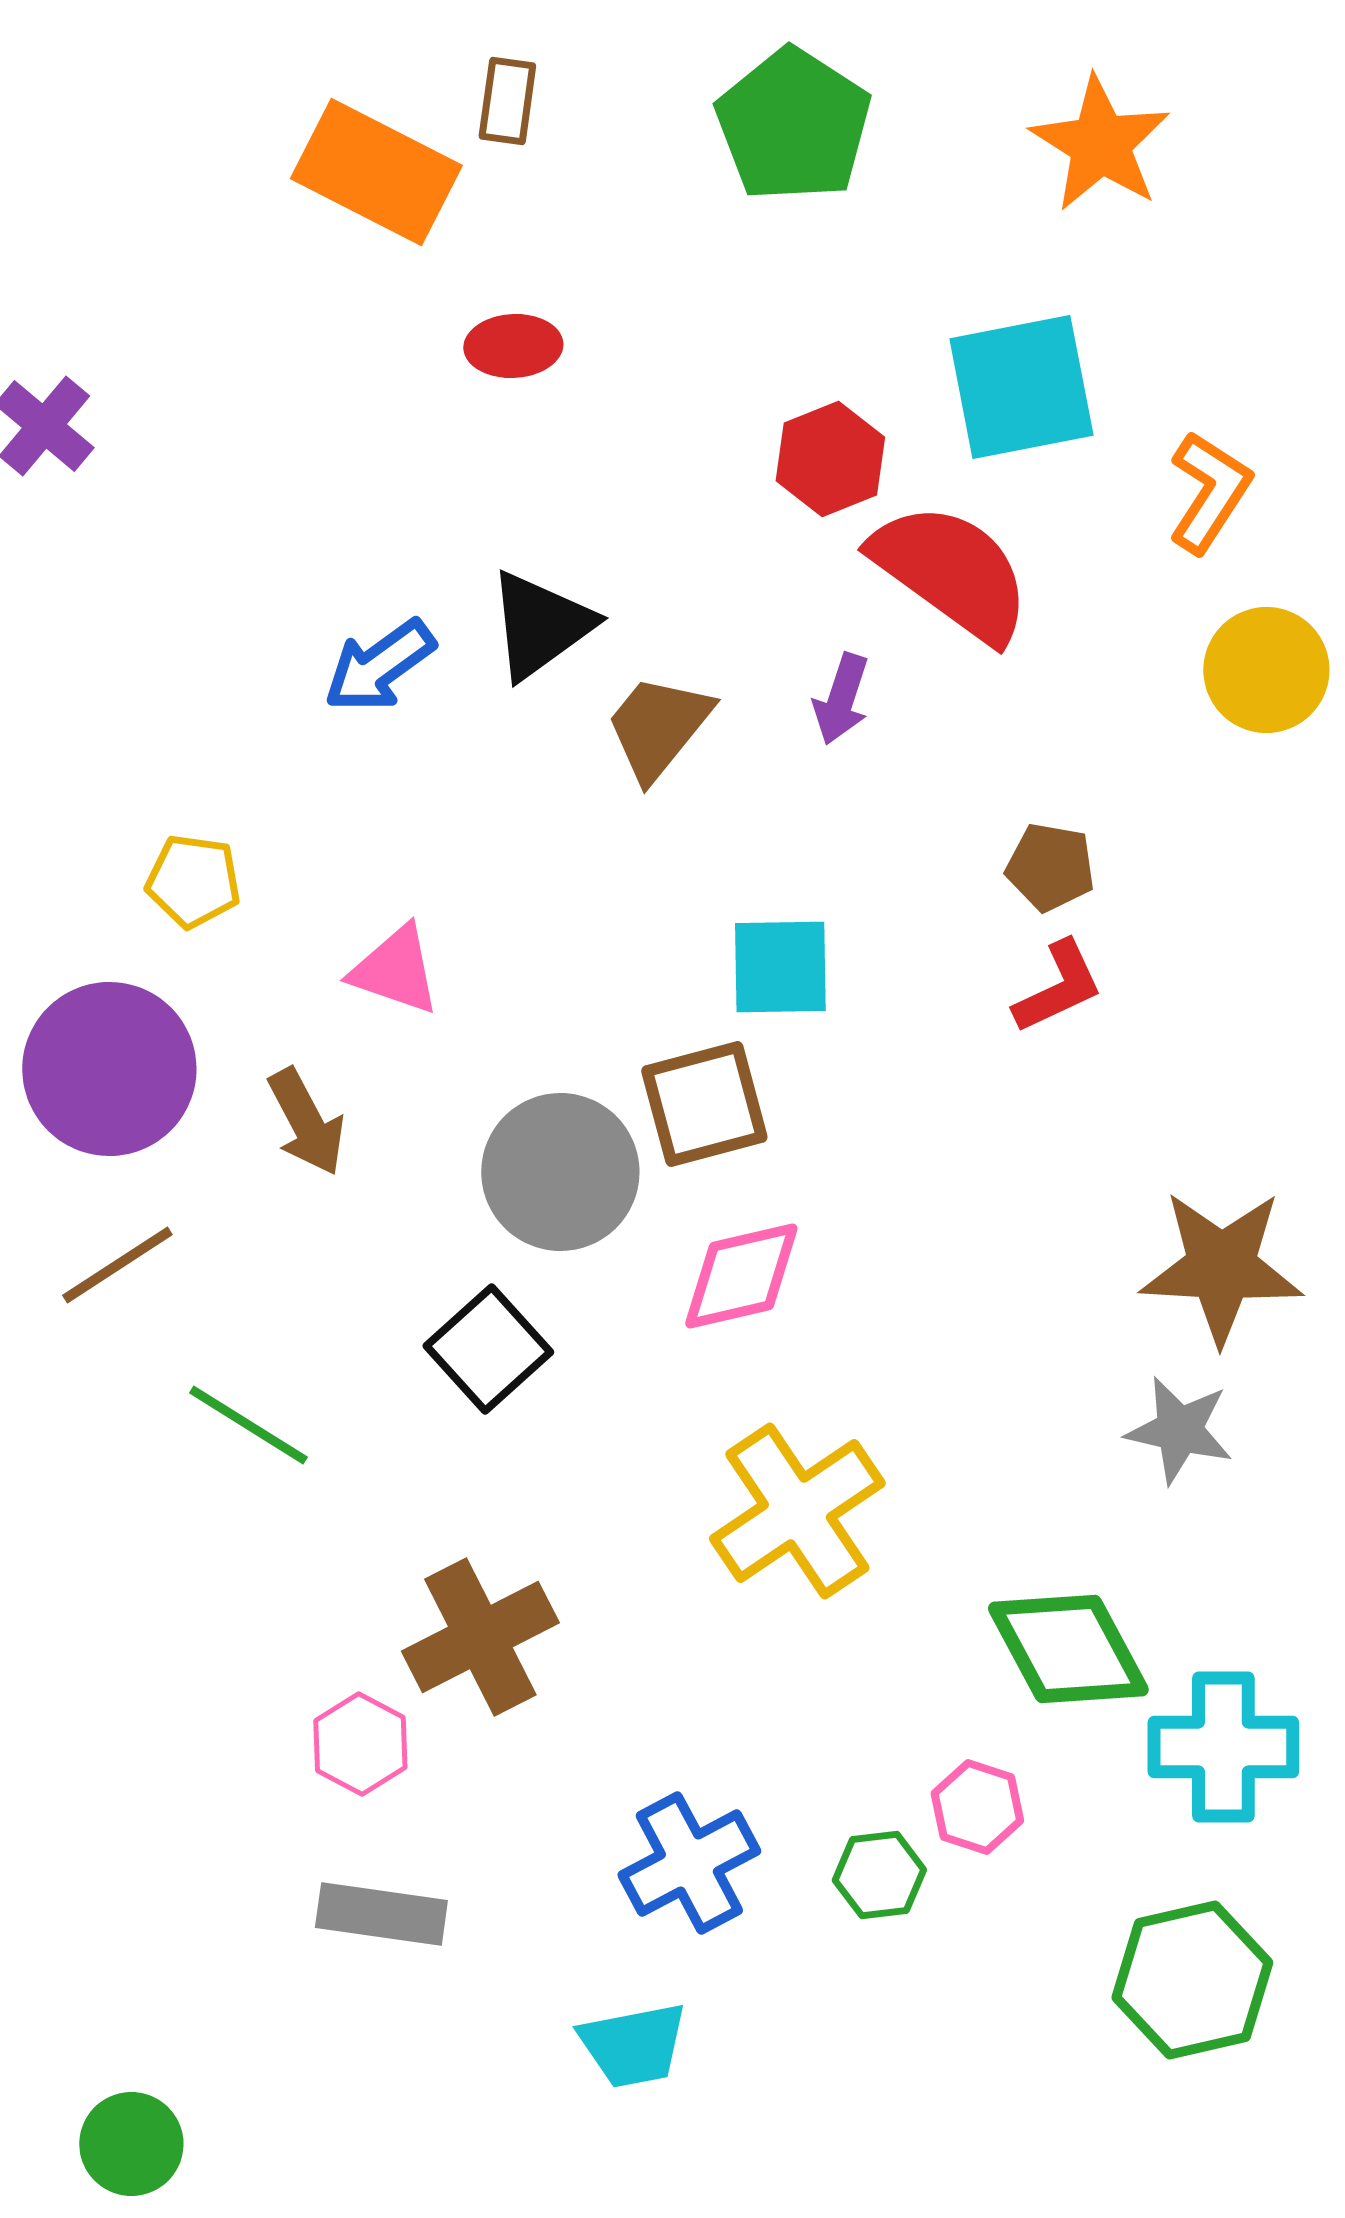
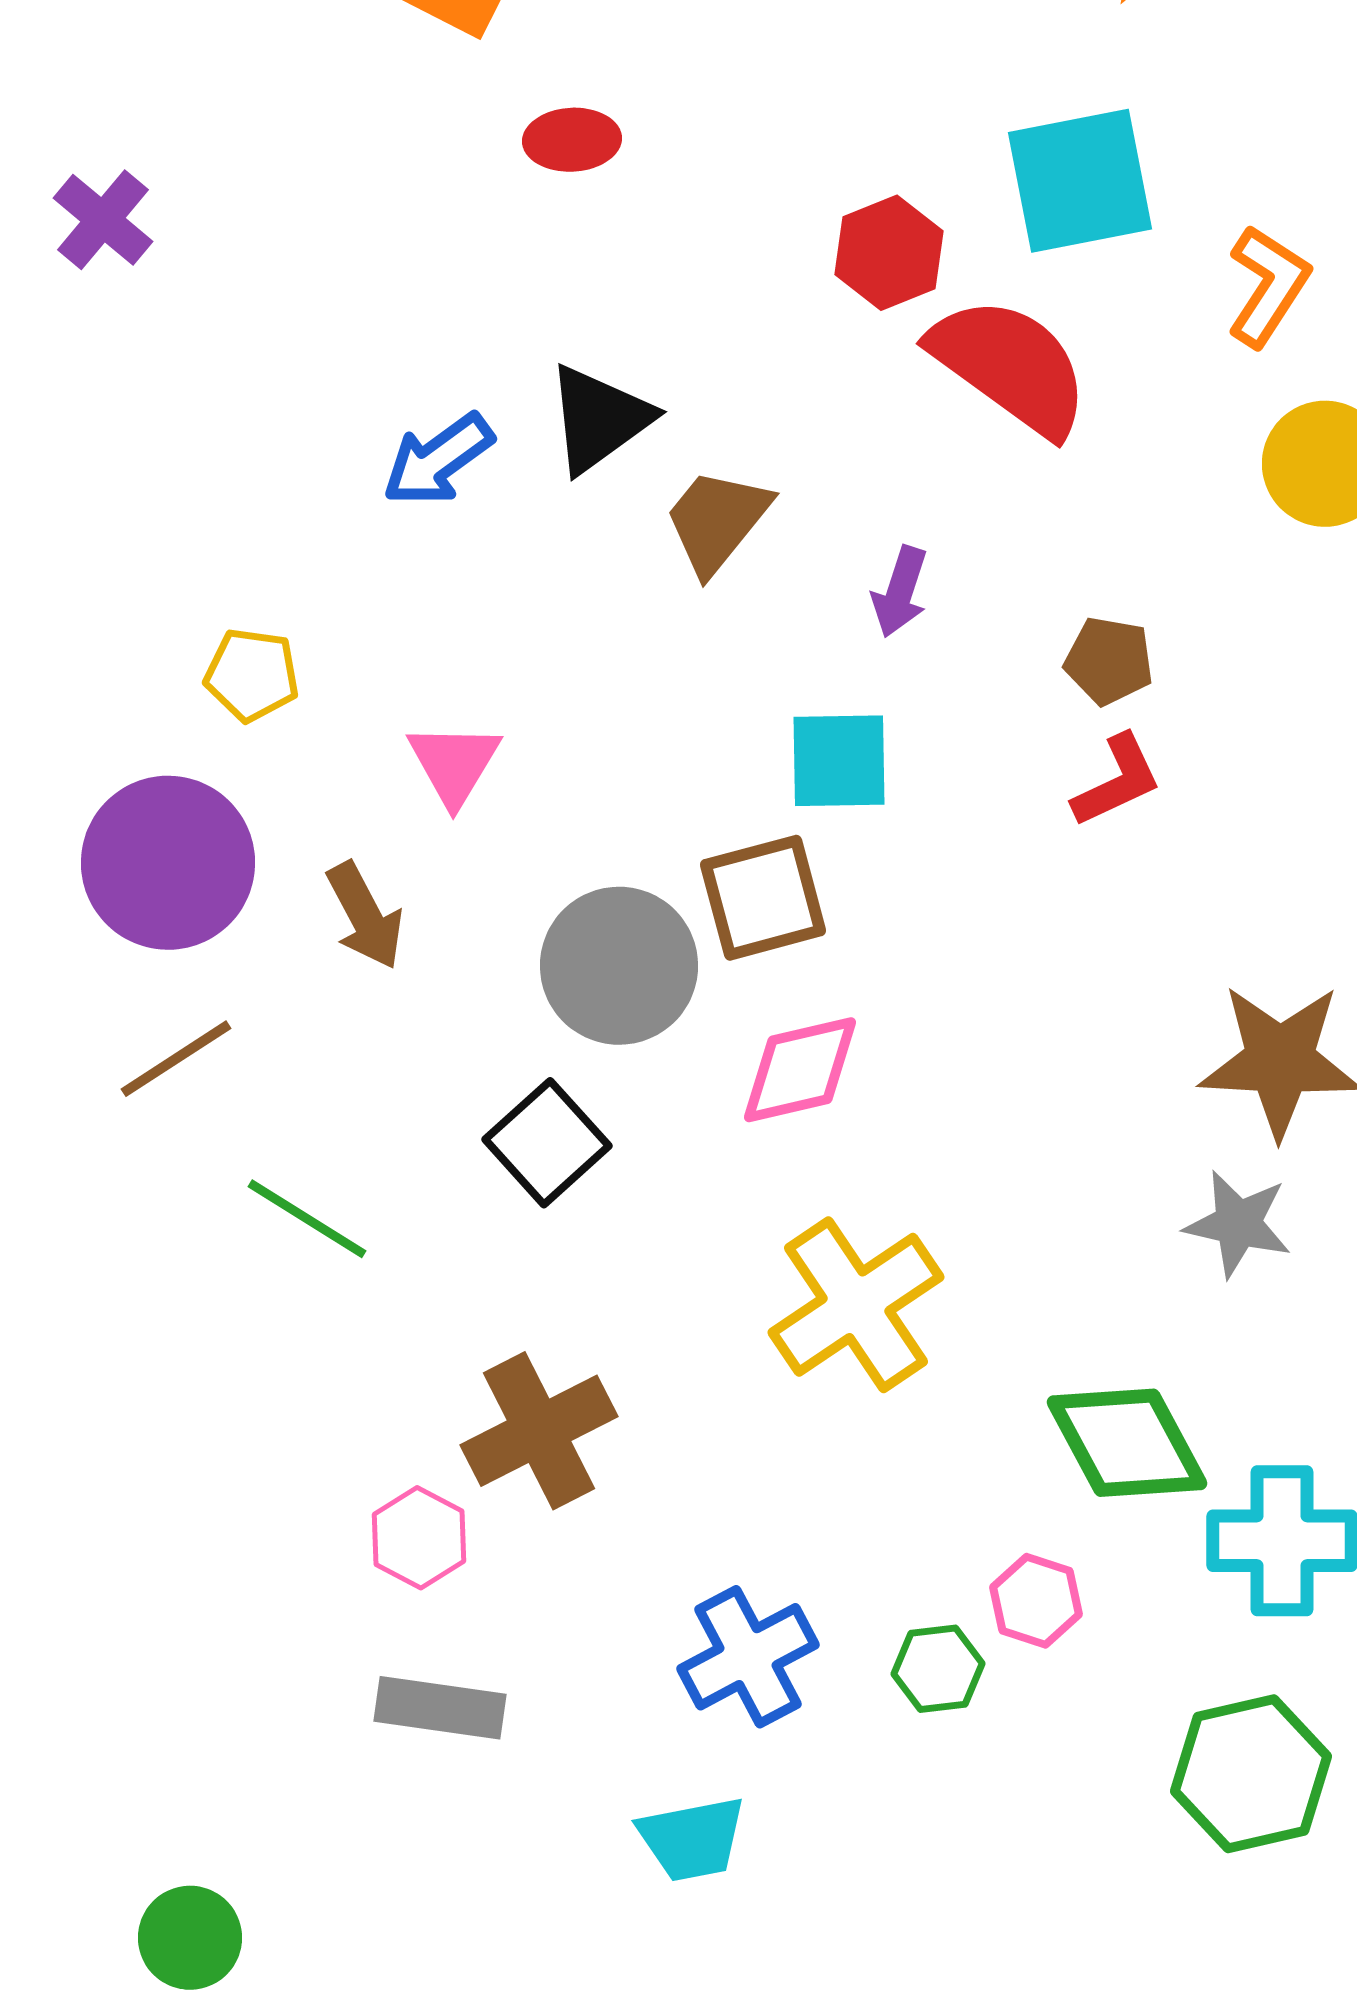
purple arrow: (841, 699) -> (900, 592), moved
pink triangle: (395, 970) -> (454, 764), turned 42

